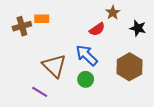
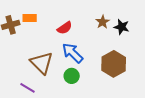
brown star: (113, 13) -> (103, 22), moved
red semicircle: (97, 29) -> (65, 28), moved

